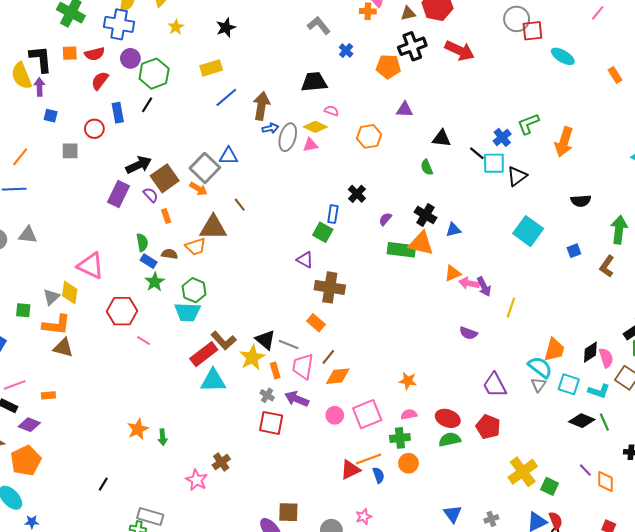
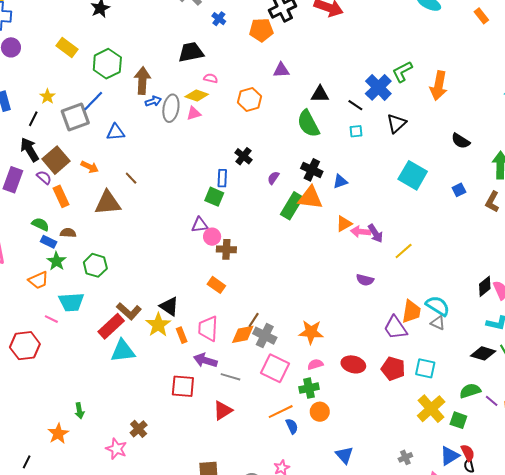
yellow star: (176, 27) -> (47, 96), moved
yellow rectangle: (211, 68) -> (67, 47), moved, turned 60
green hexagon: (154, 74) -> (107, 64), moved
blue line: (226, 97) -> (93, 101), moved
black line: (147, 105) -> (33, 119), moved
blue cross: (502, 137) -> (378, 87), size x1.5
cyan square: (494, 163) -> (356, 131), moved, size x0.6
black arrow: (139, 165) -> (29, 150), turned -90
green semicircle: (427, 167) -> (308, 124), size x1.8
gray square: (205, 168) -> (75, 117), moved, turned 32
black semicircle: (581, 201) -> (461, 141), turned 42
orange rectangle: (166, 216) -> (61, 196), size x1.5
green semicircle: (142, 242) -> (40, 224), turned -48
orange trapezoid: (196, 247) -> (38, 280), moved
green rectangle: (401, 250) -> (292, 206), turned -60
purple triangle: (305, 260) -> (200, 225), turned -30
brown cross: (330, 287) -> (226, 249), size x0.7
yellow line: (511, 307) -> (404, 251), turned 36
red hexagon: (122, 311) -> (25, 346), moved
cyan trapezoid: (187, 312) -> (71, 302), moved
gray line: (289, 345) -> (231, 377), moved
orange trapezoid: (554, 350) -> (411, 311), moved
brown line: (328, 357) -> (254, 320), moved
orange star: (408, 381) -> (311, 332), size x1.4
cyan square: (569, 384) -> (425, 368), moved
gray triangle: (538, 385) -> (438, 323), turned -35
gray cross: (267, 395) -> (265, 336), moved, size x1.6
pink square: (367, 414) -> (275, 368), turned -36
pink circle: (335, 415) -> (212, 237), moved
orange star: (138, 429) -> (58, 434), moved
green semicircle: (450, 439) -> (470, 391), moved
red triangle: (350, 470) -> (223, 410), moved
blue triangle: (453, 514) -> (344, 455), moved

